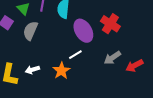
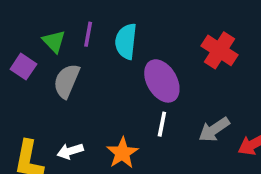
red cross: (110, 24) -> (219, 50), moved
white line: (75, 55) -> (162, 124), moved, turned -48

